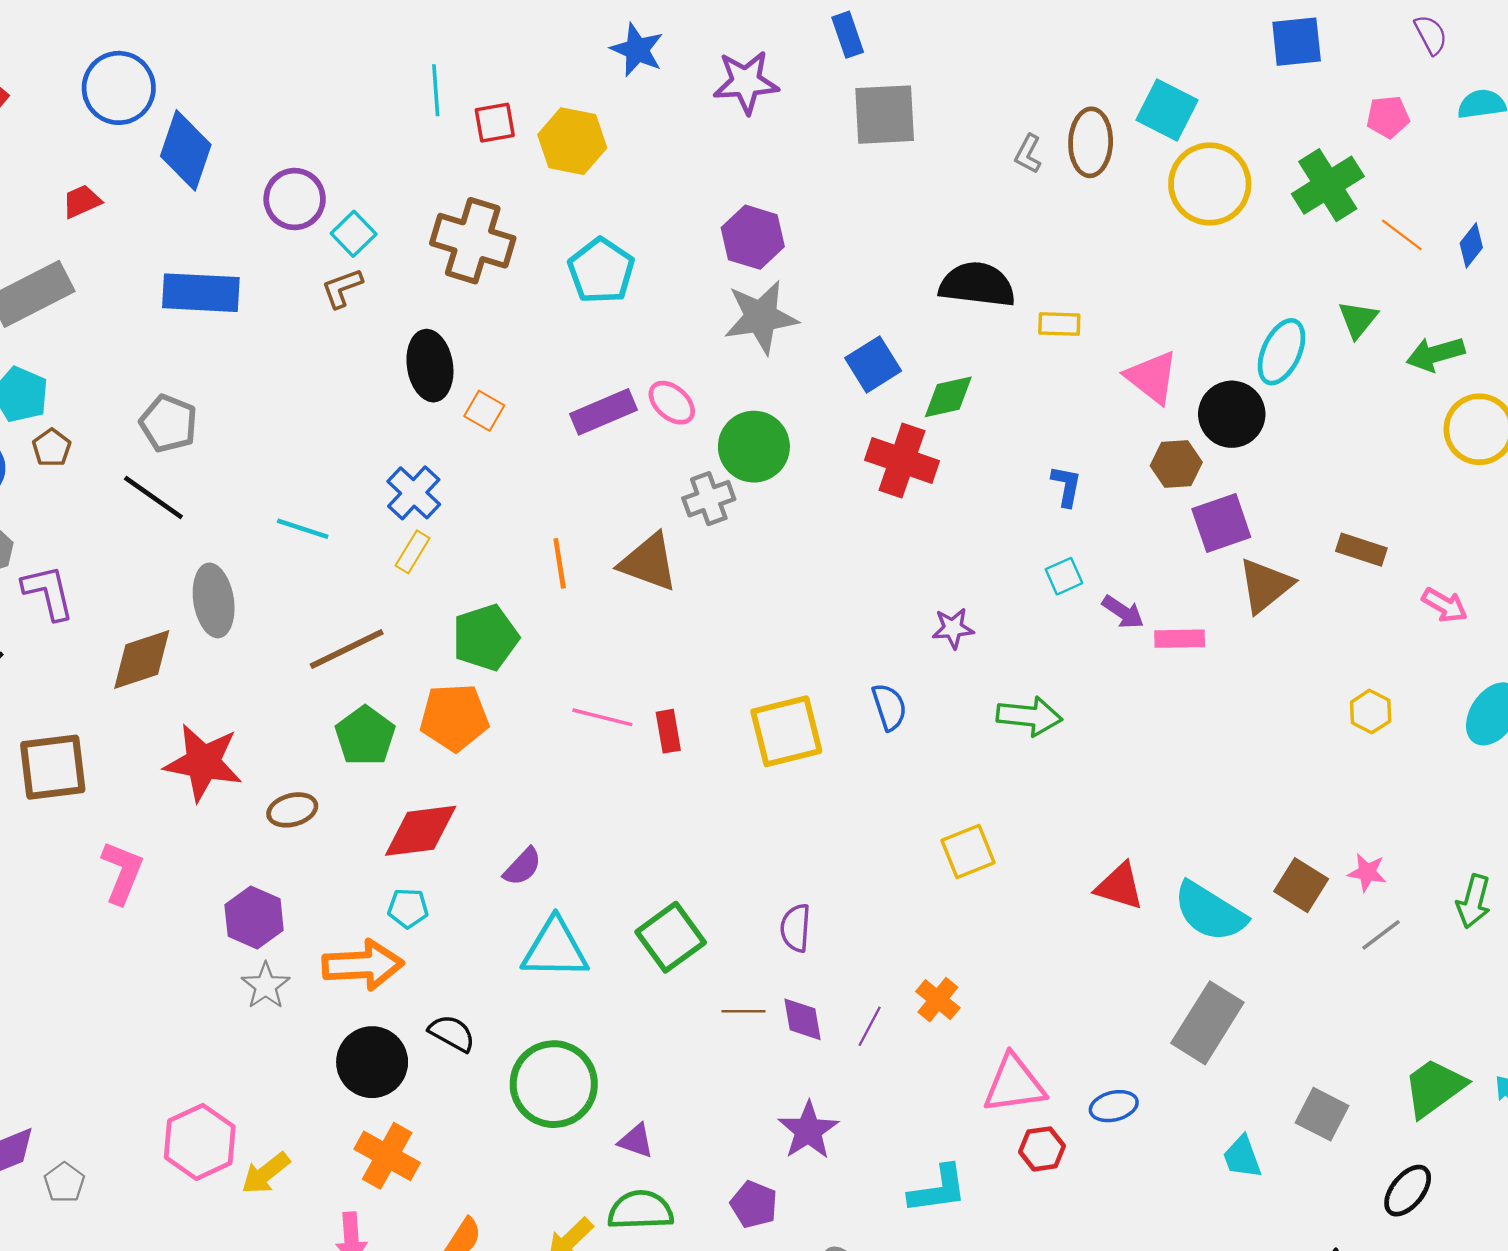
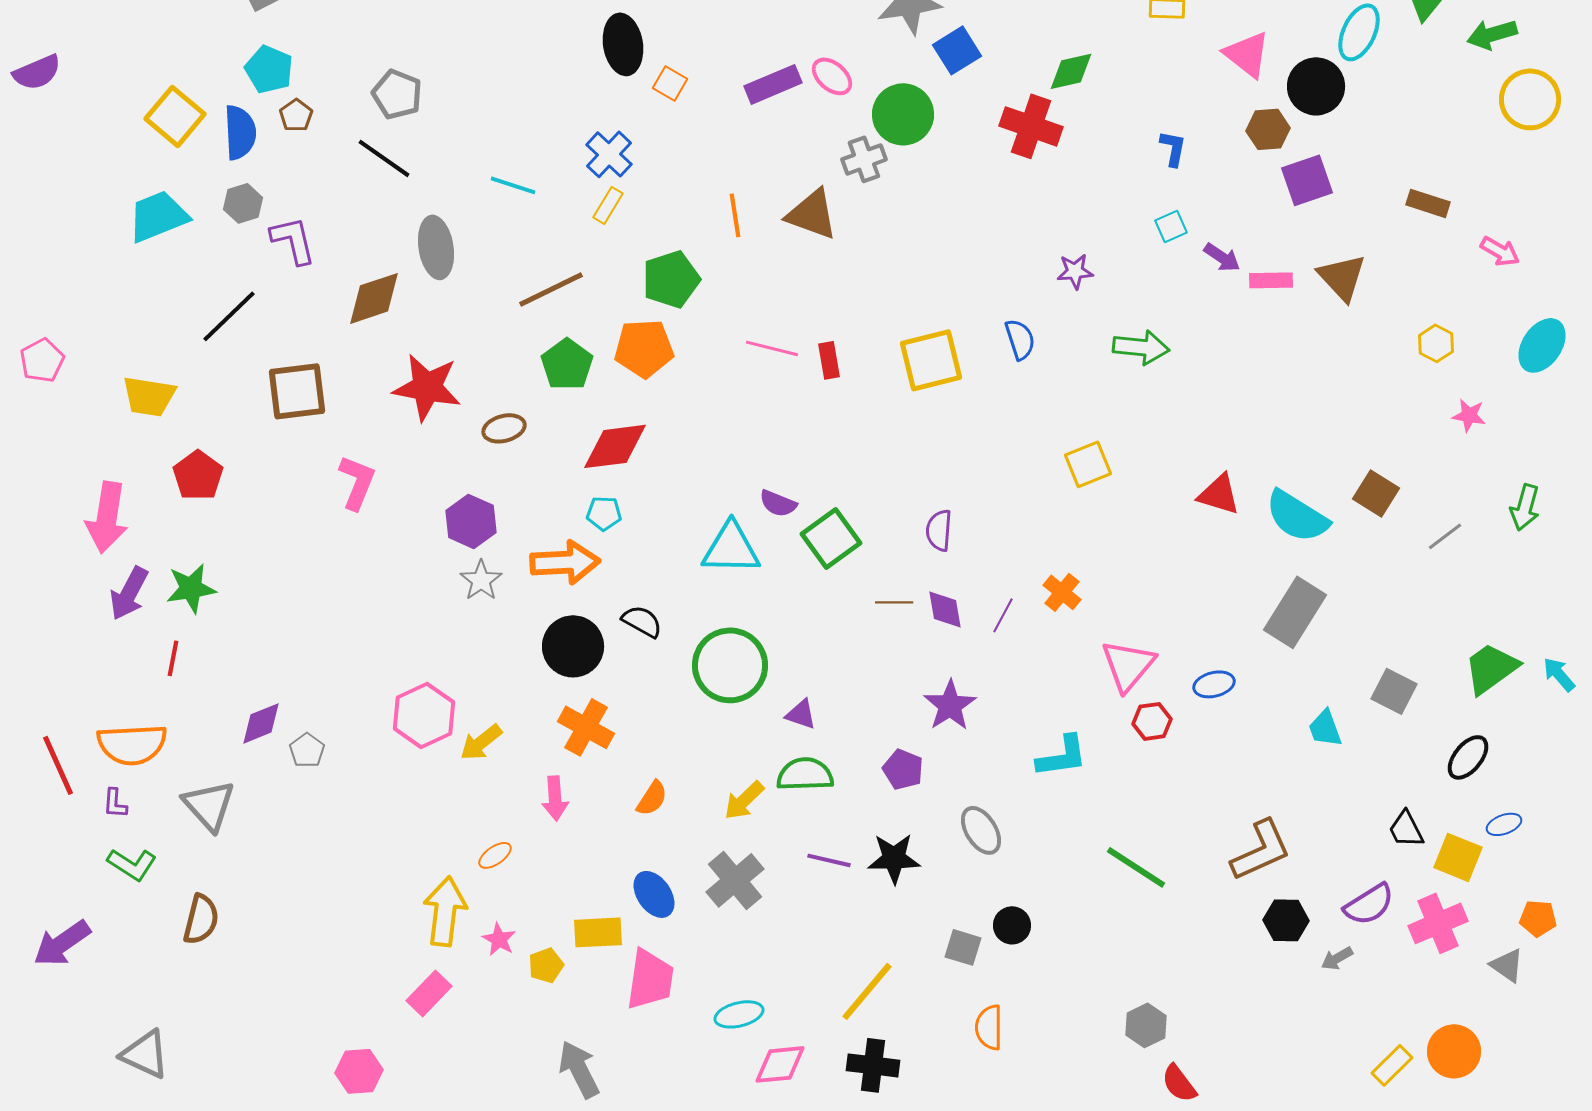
blue square: (873, 364) -> (957, 50), moved
brown triangle: (1265, 585) -> (1342, 277), moved, turned -34
purple semicircle: (523, 867) -> (778, 503), moved, turned 69
pink star: (1367, 872) -> (1469, 415), moved
pink triangle: (1014, 1084) -> (1128, 665), turned -42

